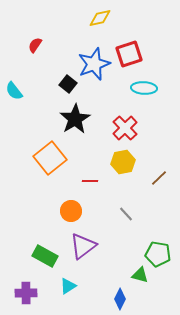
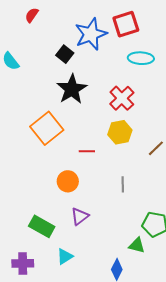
gray line: (126, 214) -> (123, 184), turned 42
purple triangle: (83, 246) -> (80, 216), size x0.7

